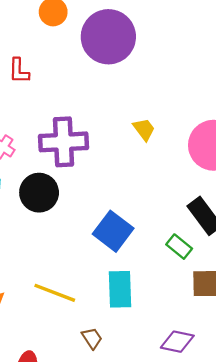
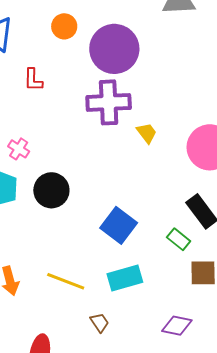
purple cross: (63, 142) -> (109, 102), moved
cyan rectangle: (120, 289) -> (125, 278), turned 76

